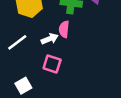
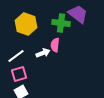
pink square: (52, 64) -> (19, 74), moved, turned -35

